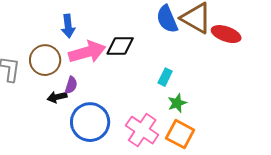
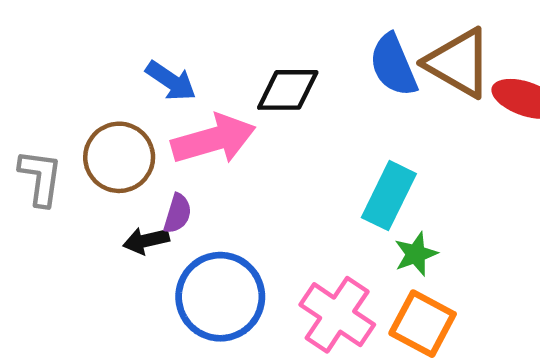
blue arrow: (68, 26) -> (171, 81), turned -50
black diamond: (120, 46) -> (288, 90), moved
cyan rectangle: (165, 77) -> (389, 196), size x1.6

